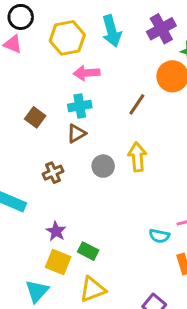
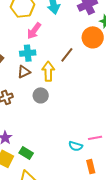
pink arrow: (87, 73) -> (34, 31), turned -54
yellow arrow: (137, 157) -> (48, 71), moved

